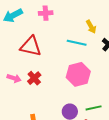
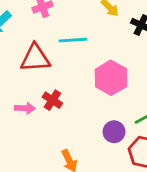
cyan line: (77, 43) -> (73, 40), moved

